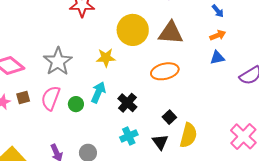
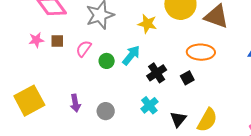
pink semicircle: (51, 98) -> (84, 49), size x0.7
black square: (169, 117) -> (187, 78), moved
cyan cross: (129, 136) -> (149, 105), turned -30

